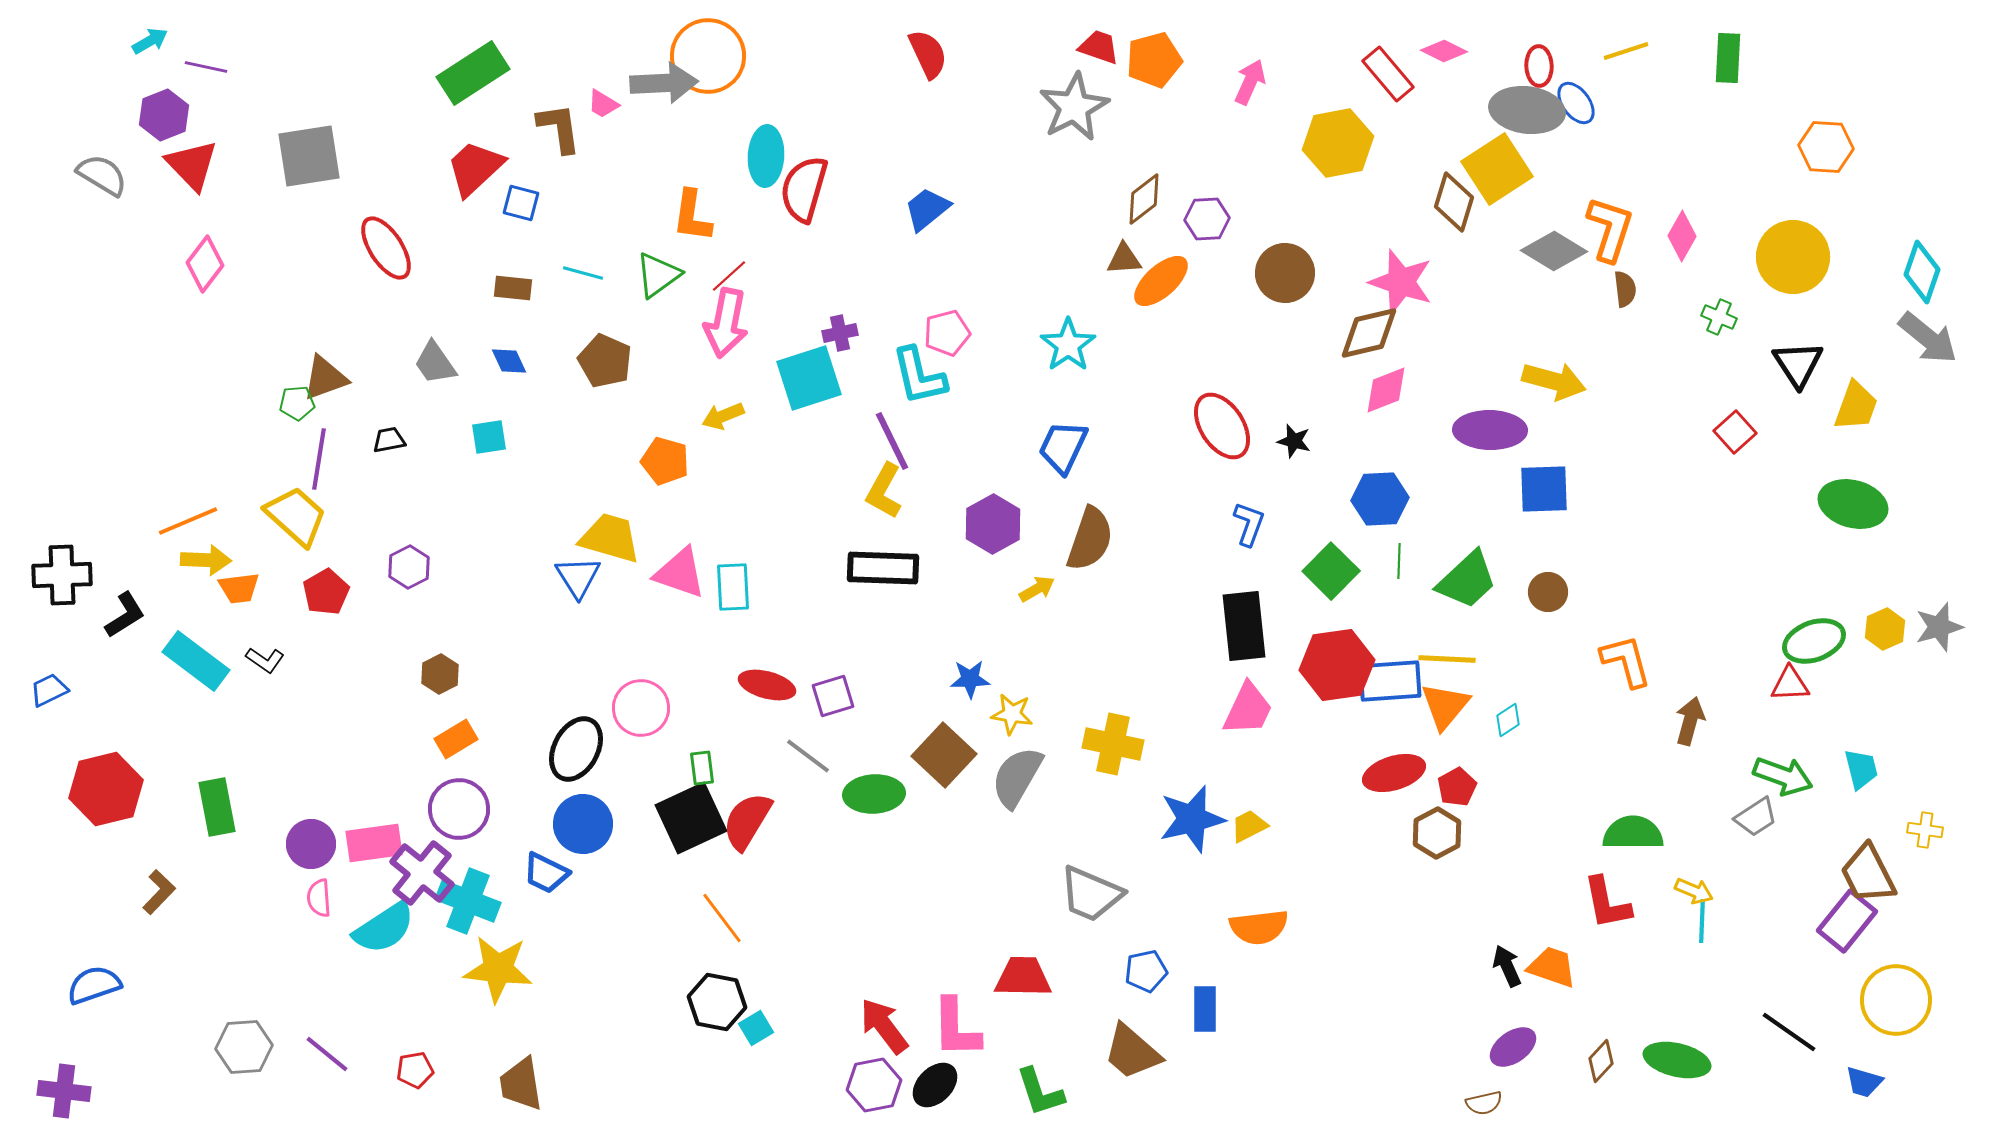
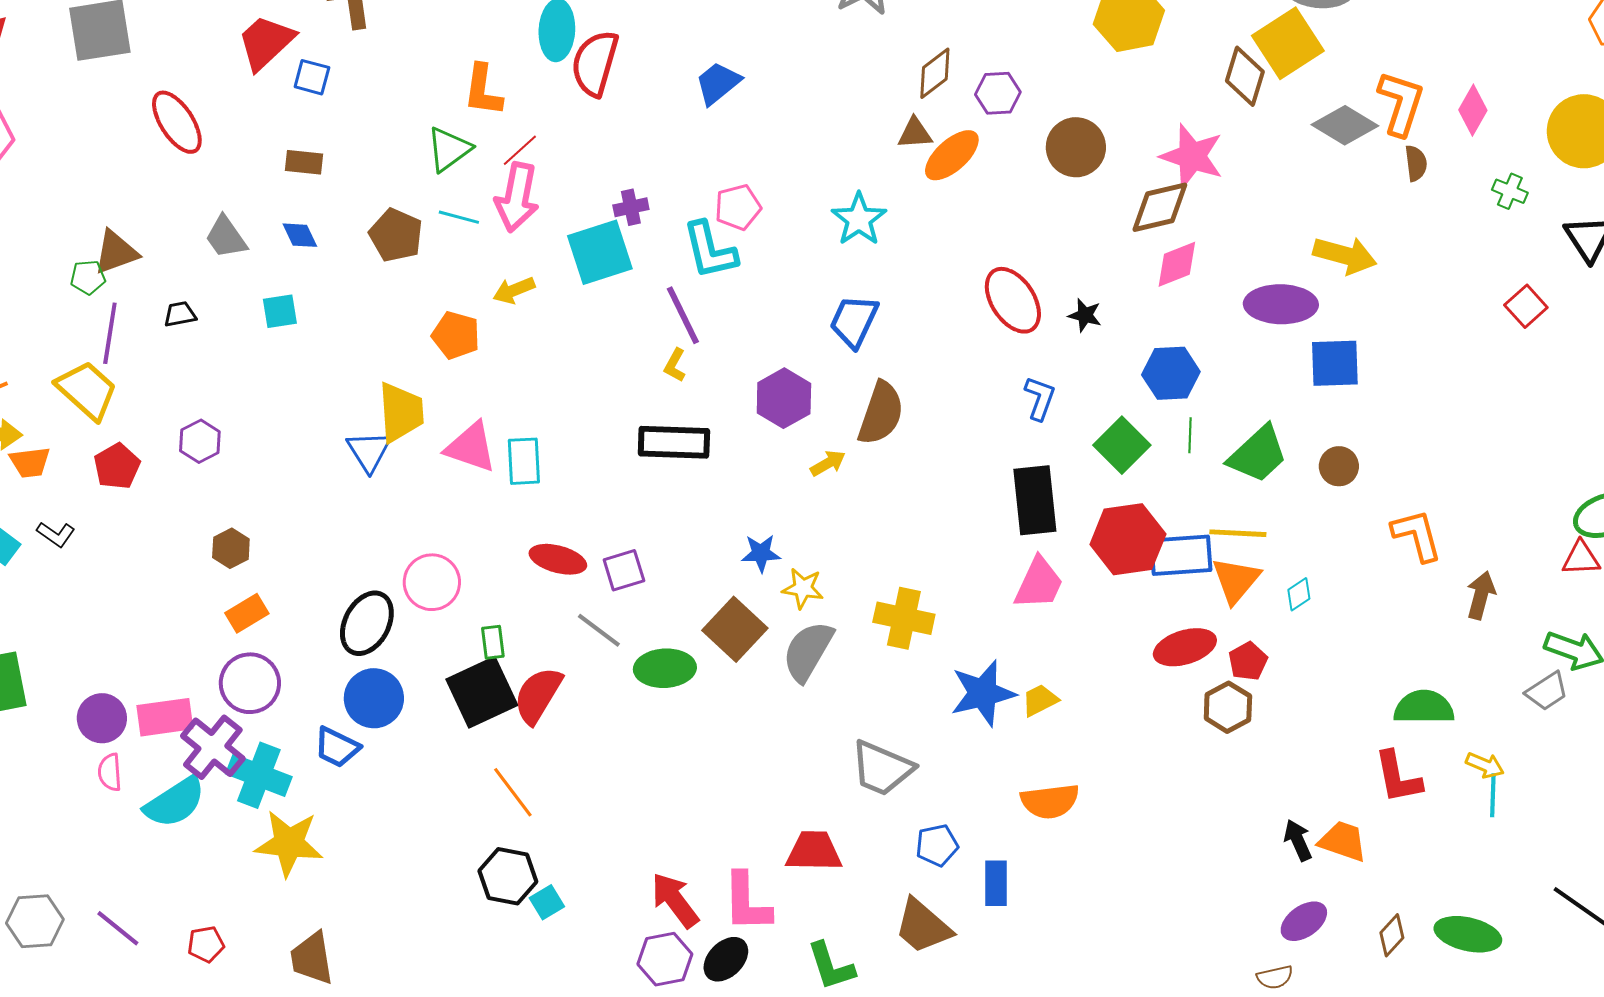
cyan line: (583, 273) -> (459, 217), moved
yellow L-shape: (884, 491) -> (675, 365), size x0.6
yellow trapezoid: (610, 538) -> (401, 412), turned 70

